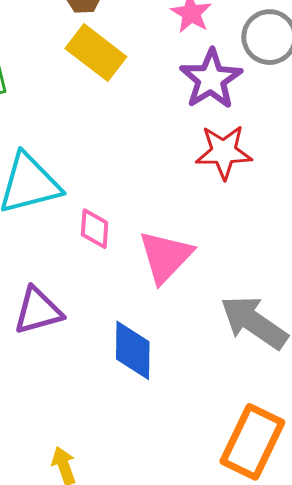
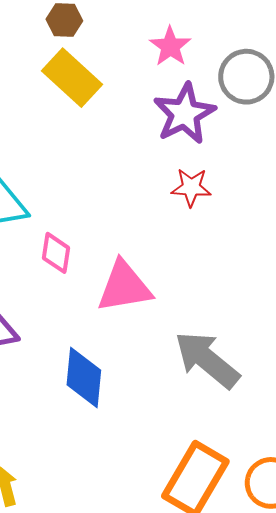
red star: (224, 152) -> (191, 187), size x0.7
pink triangle: (165, 257) -> (124, 287), turned 32

